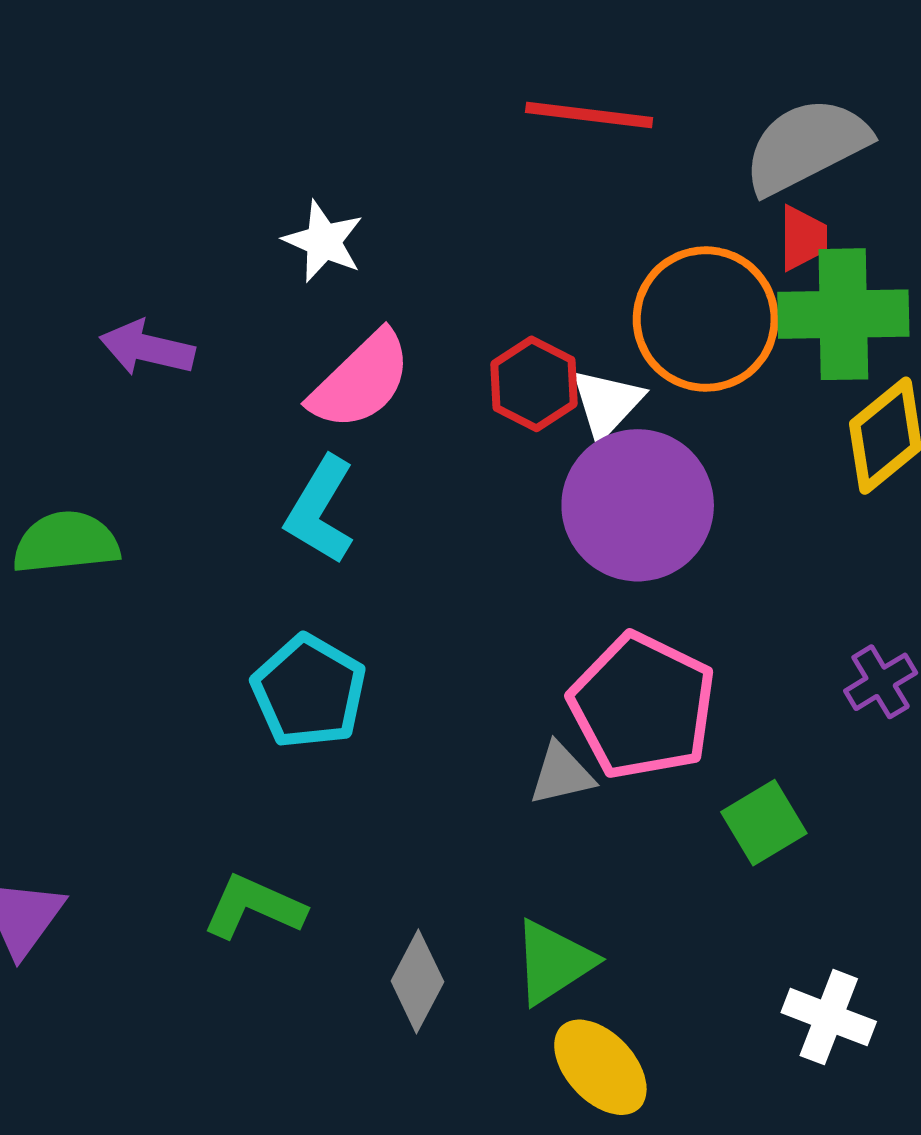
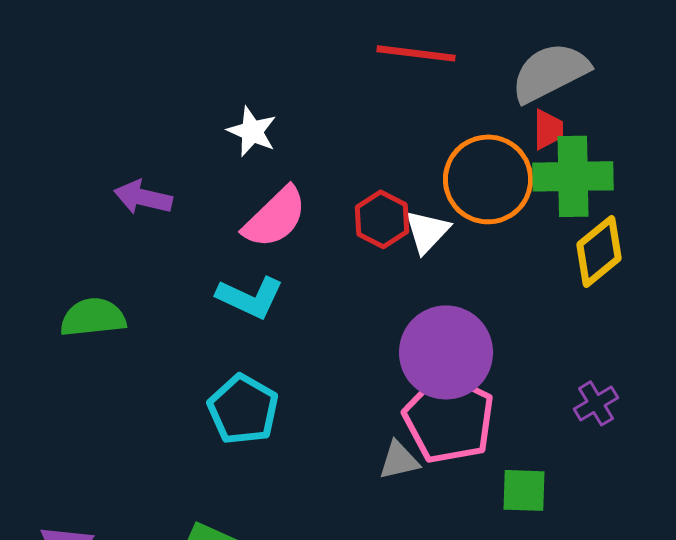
purple circle: (638, 505) -> (446, 352), moved
cyan L-shape: (320, 510) -> (250, 297), turned -96
green square: (764, 823) -> (524, 490), turned 33

